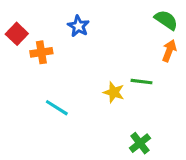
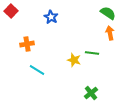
red square: (17, 34) -> (11, 11), moved
orange arrow: (169, 51) -> (110, 33), turned -32
orange cross: (41, 52) -> (27, 44), moved

